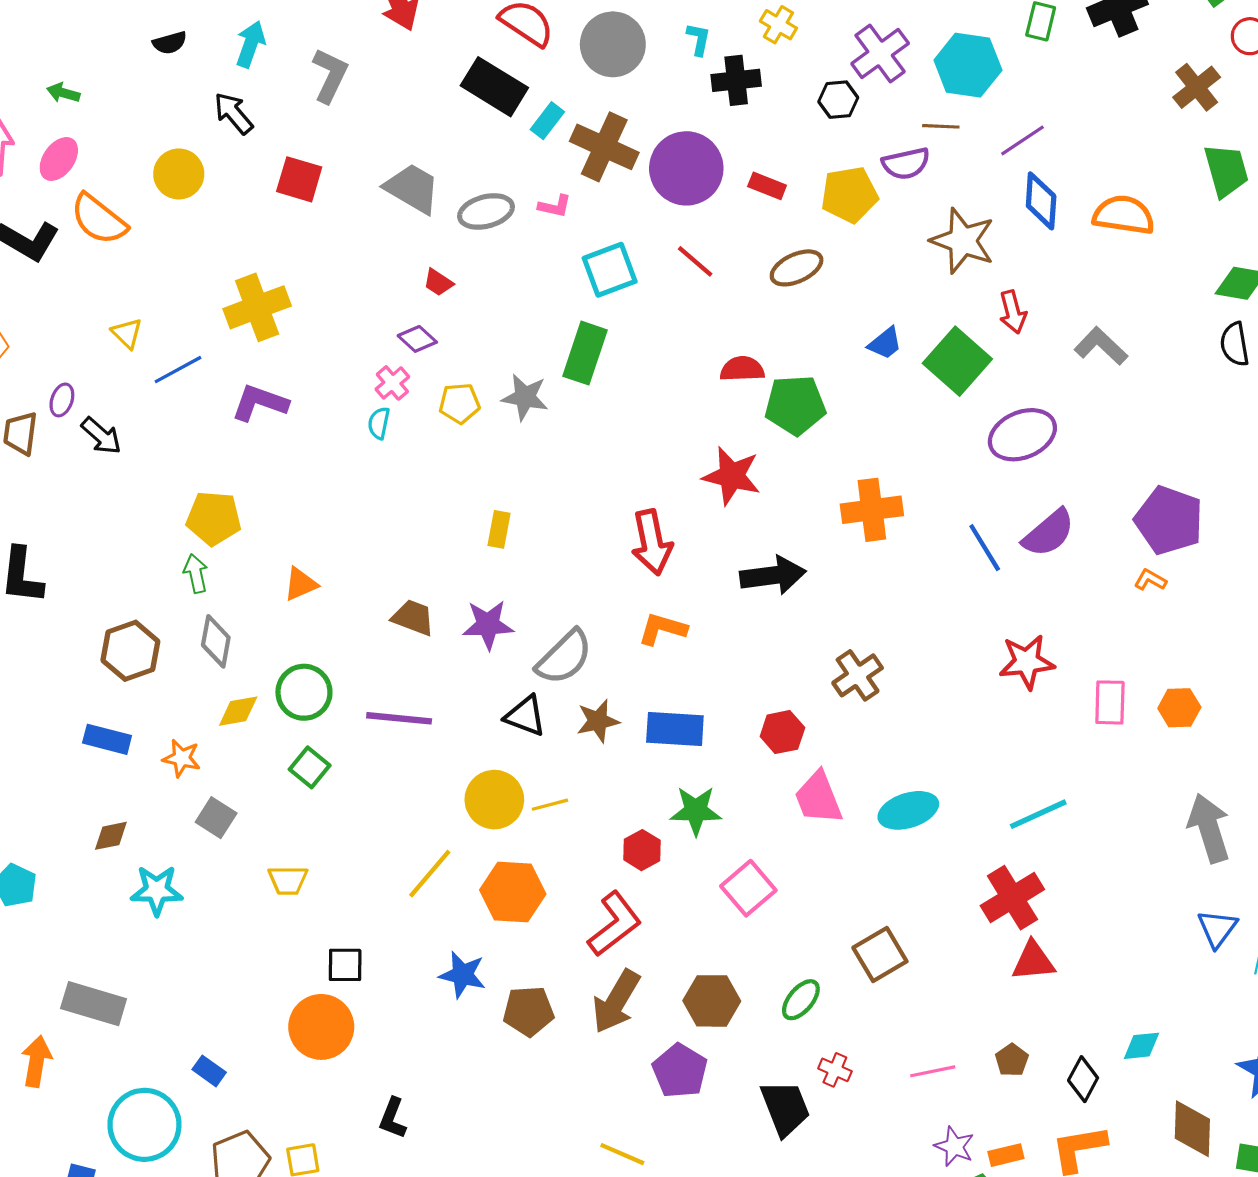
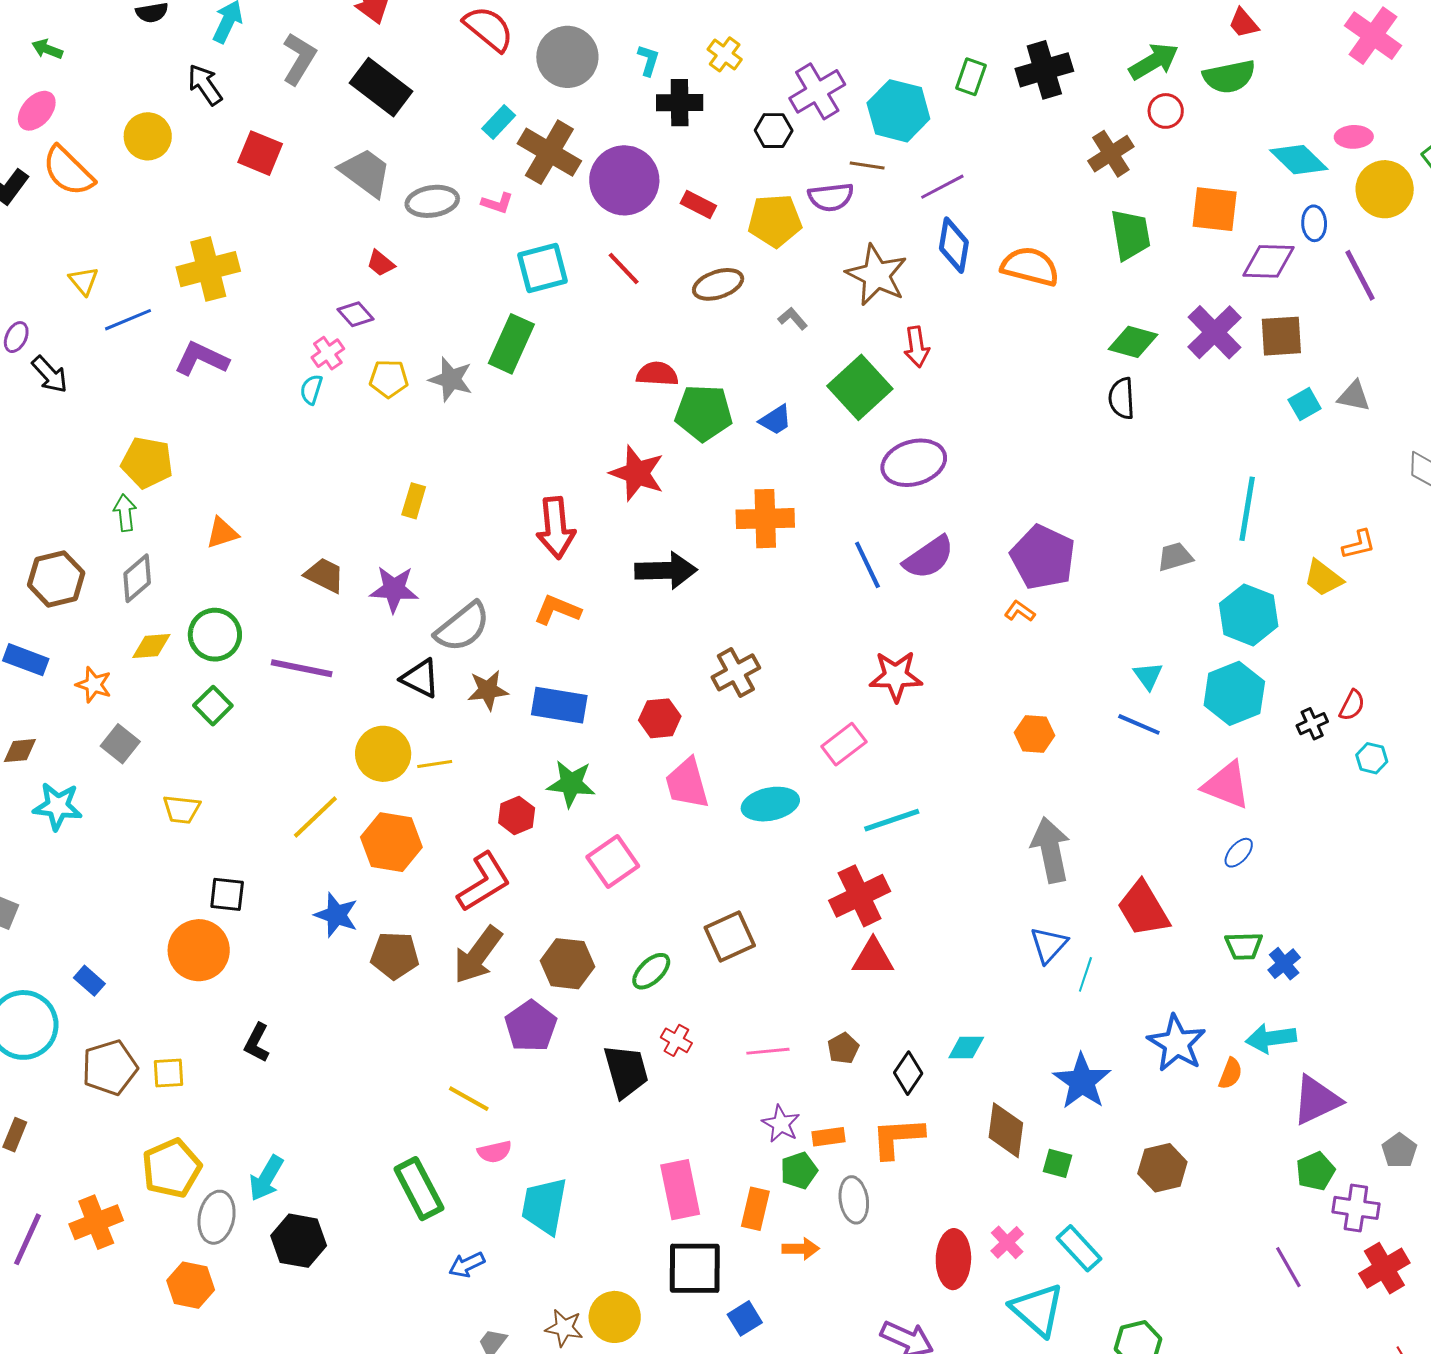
black rectangle: (494, 87) -> (381, 87), moved
blue trapezoid: (885, 343) -> (775, 420), moved
gray L-shape: (1101, 346) -> (793, 319), moved, size x0.6
gray diamond: (216, 641) -> (137, 578), turned 33
pink rectangle: (1110, 702) -> (844, 744), moved, turned 45

